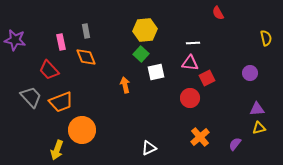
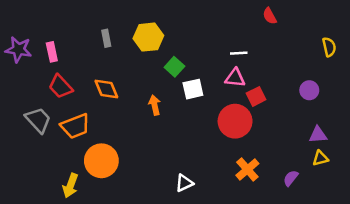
yellow hexagon: (145, 30) -> (148, 37), moved
pink rectangle: (61, 42) -> (52, 52), moved
orange diamond: (86, 57) -> (106, 89), moved
red circle: (190, 98) -> (235, 121), size x1.4

